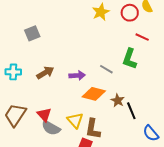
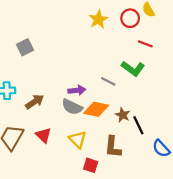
green L-shape: (130, 59) -> (133, 68), turned -70
brown arrow: (45, 73) -> (35, 102), moved
gray semicircle: (51, 128) -> (72, 107), moved
brown L-shape: (93, 129) -> (113, 147), moved

